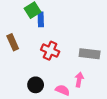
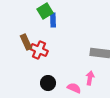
red cross: (50, 51) -> (39, 50), moved

